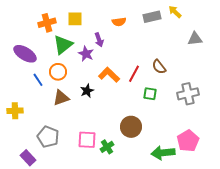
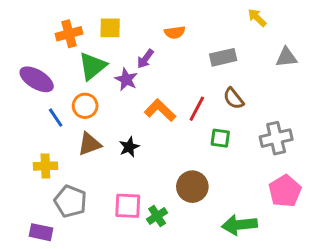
gray rectangle: (152, 17) -> (223, 57), moved
purple arrow: (99, 40) -> (145, 59), turned 56
black star: (87, 91) -> (129, 147), moved
yellow cross: (15, 111) -> (45, 166), moved
pink pentagon: (188, 141) -> (285, 191), moved
purple rectangle: (28, 158) -> (41, 232), turned -35

